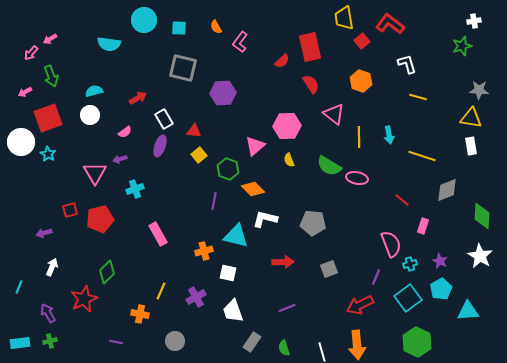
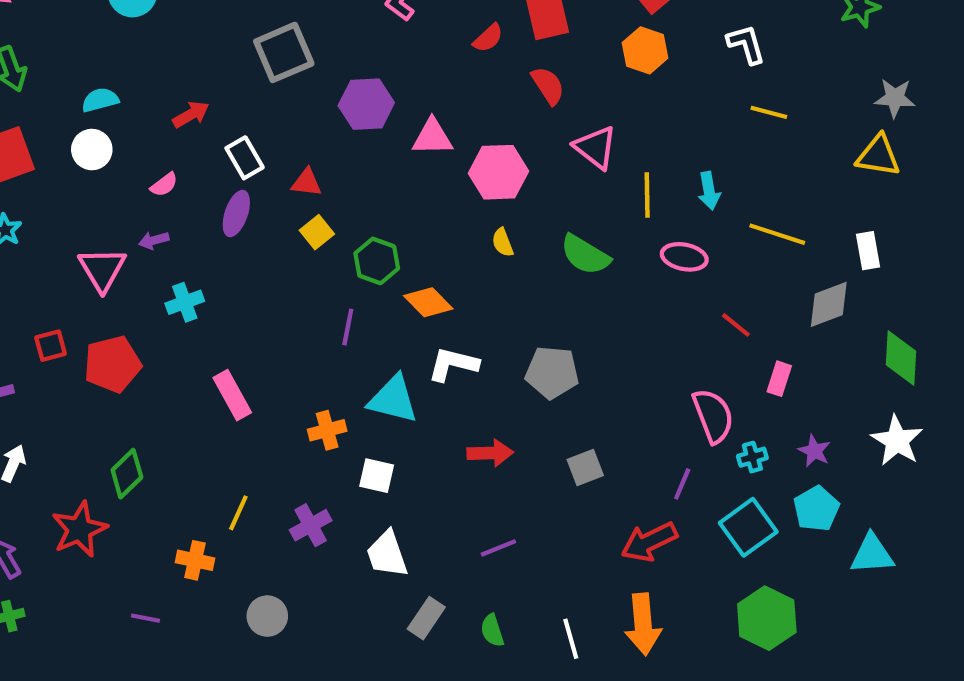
gray square: (183, 68) -> (284, 52), turned -36
orange hexagon: (361, 81) -> (645, 50), moved
pink triangle: (255, 146) -> (432, 137), moved, turned 40
white rectangle: (471, 146) -> (868, 251), moved
pink ellipse: (357, 178) -> (684, 257), moved

